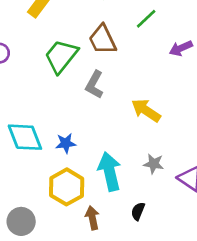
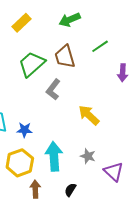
purple arrow: (181, 48) -> (123, 73), turned -72

